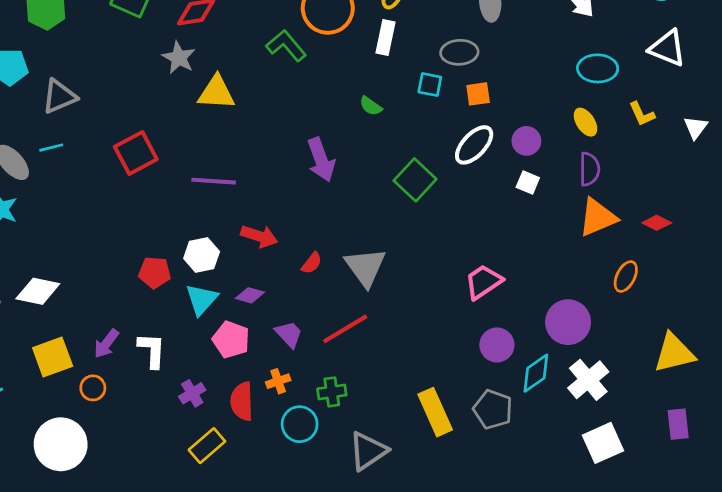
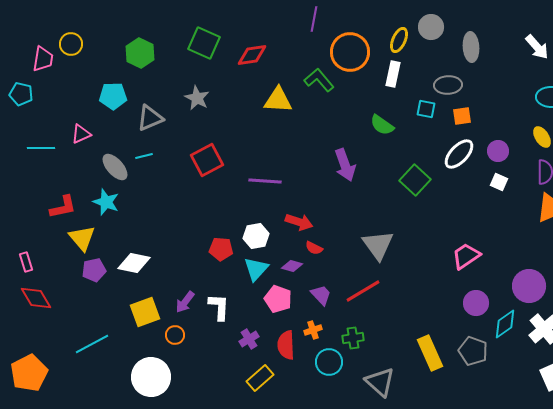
gray star: (179, 58) -> (197, 98), moved
yellow triangle: (216, 93) -> (278, 100), moved
green semicircle: (371, 106) -> (382, 125), size x1.4
red semicircle: (312, 263) -> (314, 248), moved, turned 78
gray triangle: (368, 451) -> (380, 382), turned -44

